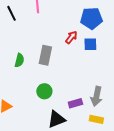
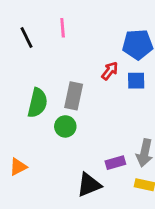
green semicircle: (19, 60) -> (38, 103), size x1.5
green circle: (44, 91) -> (65, 126), moved

